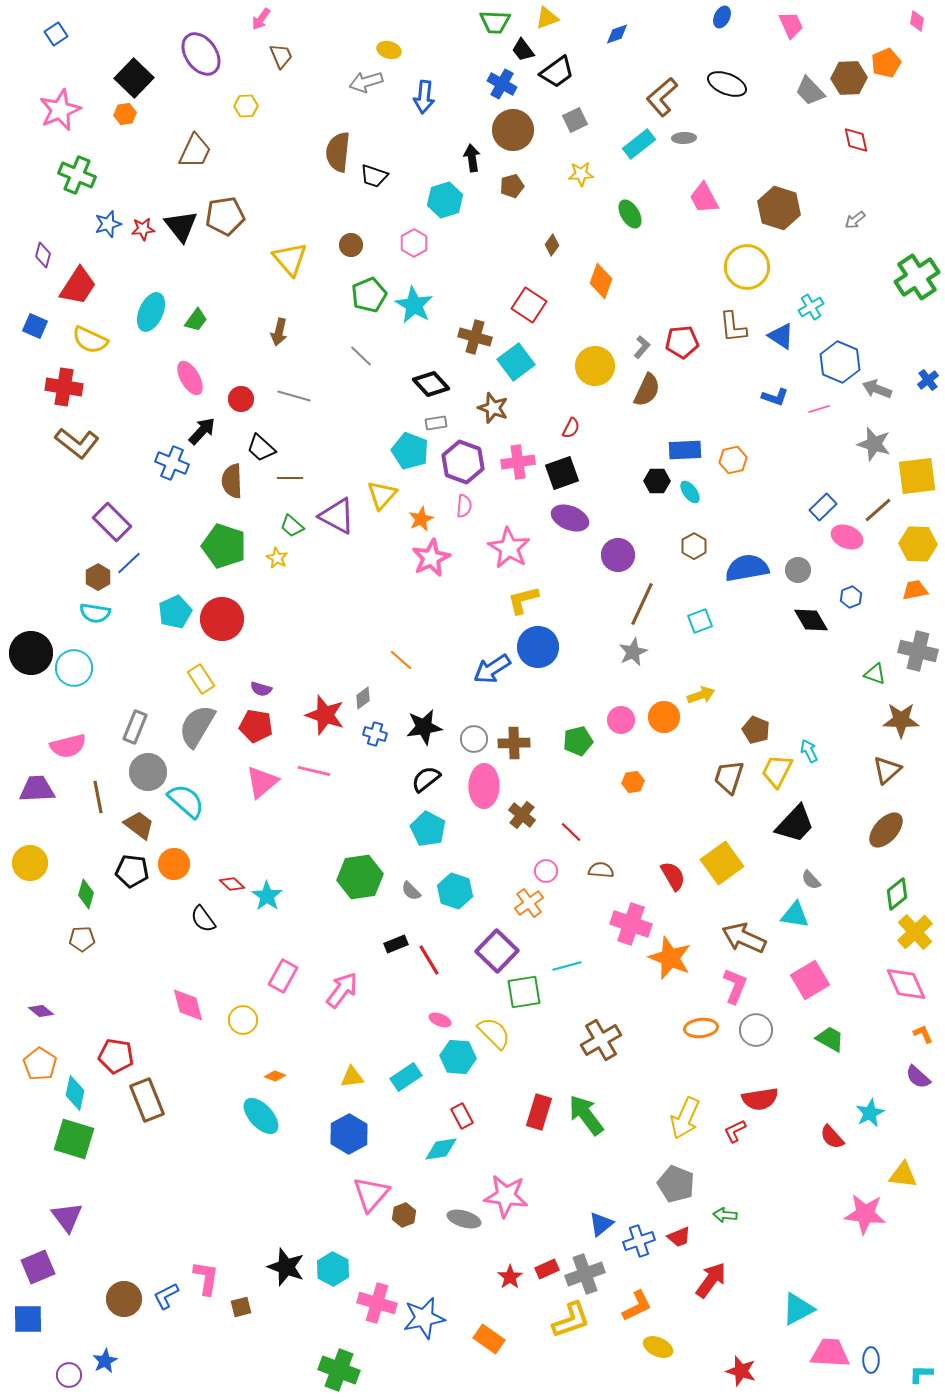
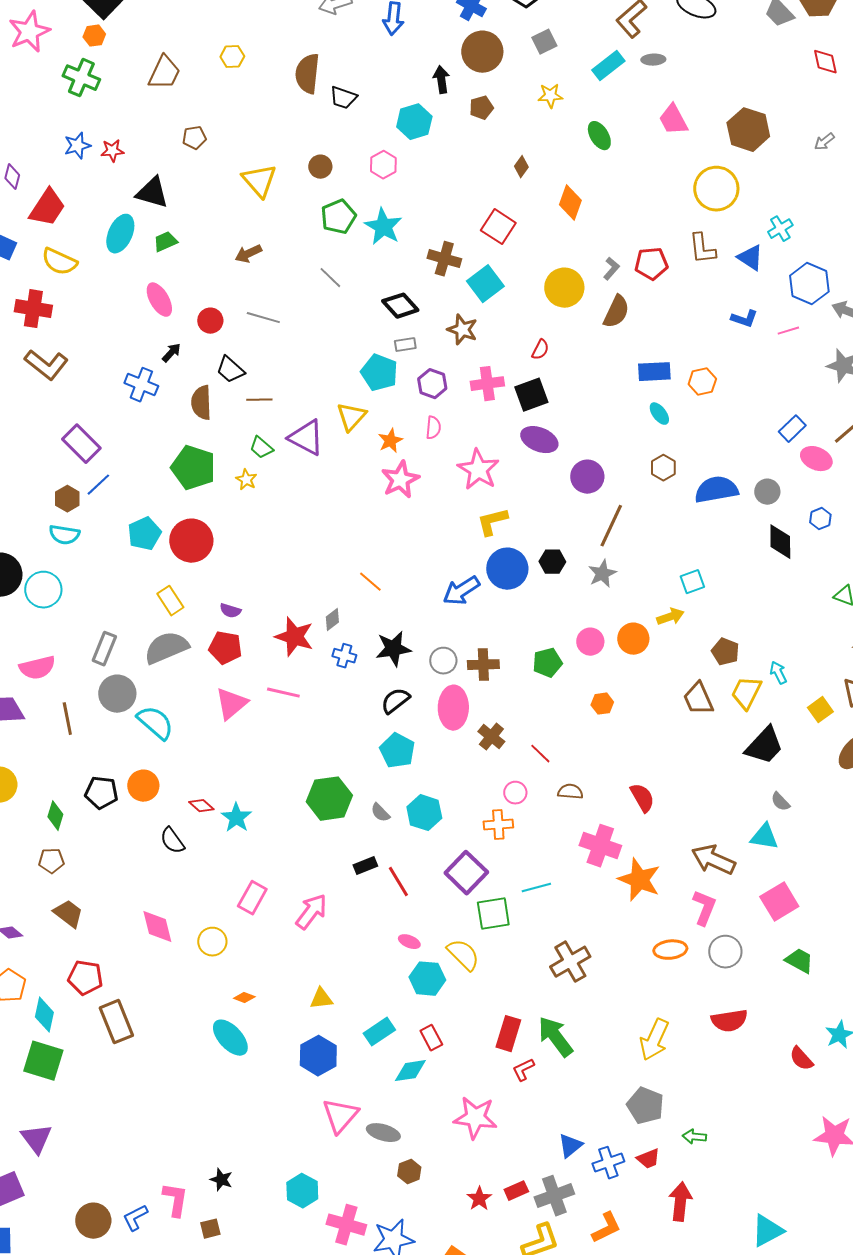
yellow hexagon: (246, 106) -> (232, 57), moved
green cross: (77, 175) -> (81, 78), moved
brown pentagon: (225, 216) -> (194, 138), size x0.6
black triangle: (181, 226) -> (152, 193), moved, turned -36
green trapezoid: (196, 320) -> (165, 242), turned -150
brown arrow: (279, 332) -> (248, 254), turned 52
black arrow: (202, 431) -> (171, 353), size x0.7
purple hexagon: (463, 462) -> (432, 384), size x0.7
black hexagon: (657, 481) -> (552, 562), moved
black diamond: (811, 620) -> (780, 542), turned 30
cyan square: (700, 621) -> (692, 582), moved
gray semicircle: (197, 726) -> (166, 648), turned 36
brown trapezoid: (729, 777) -> (698, 699), turned -42
brown trapezoid: (139, 825) -> (68, 914), moved
yellow square: (722, 863) -> (820, 710), moved, size x0.6
orange cross: (529, 903) -> (498, 825), turned 32
cyan rectangle: (406, 1077) -> (379, 1032), moved
red L-shape: (735, 1131) -> (523, 1070), moved
brown hexagon: (404, 1215) -> (409, 1172), moved
gray ellipse: (464, 1219) -> (383, 1133), moved
black star: (286, 1267) -> (221, 1180), moved, size x0.6
red arrow: (711, 1280) -> (680, 1202), turned -30

